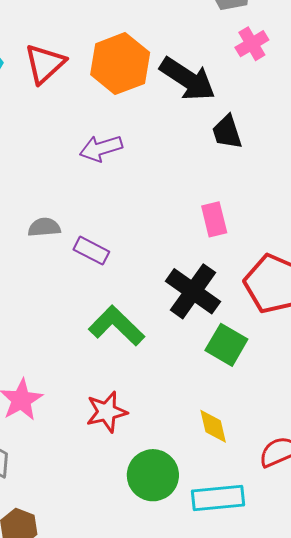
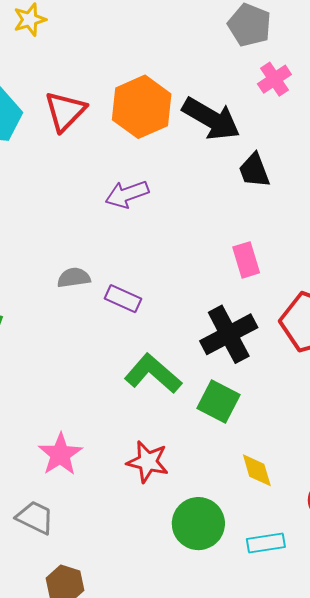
black cross: (193, 291) -> (229, 334), turned 30
green square: (226, 345) -> (218, 402), moved
red star: (107, 412) -> (148, 462), turned 30
cyan rectangle: (218, 498) -> (266, 543), size x0.7

